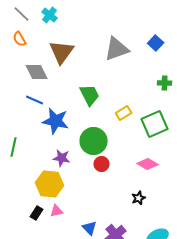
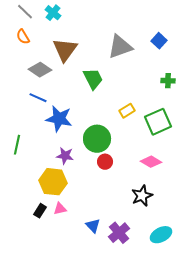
gray diamond: (37, 72) -> (40, 70), turned -30
green trapezoid: (90, 95) -> (93, 79), moved
black star: (139, 198) -> (142, 196), size x1.5

